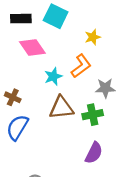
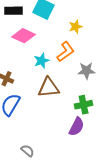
pink diamond: (32, 47) -> (24, 36), turned -30
green cross: (93, 115) -> (84, 105), moved

